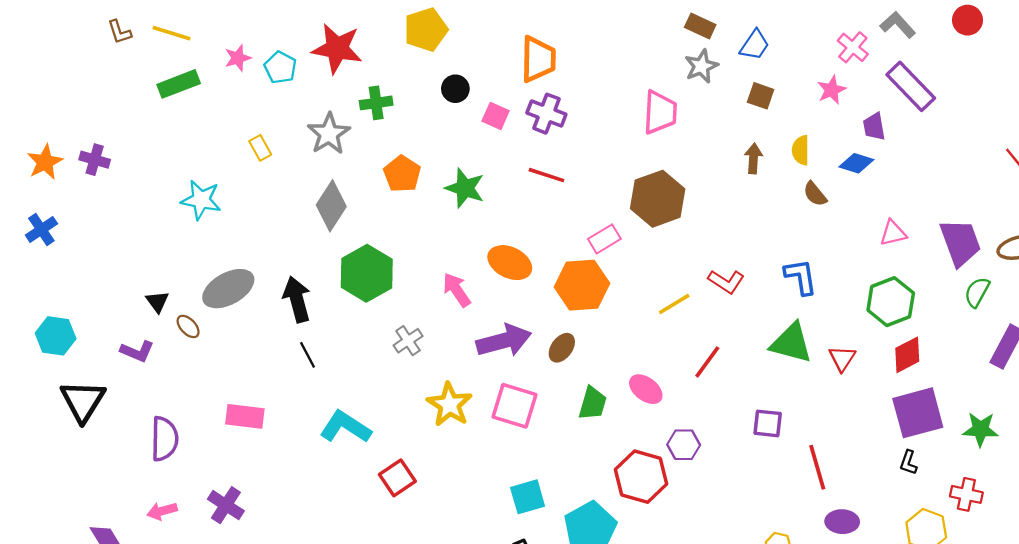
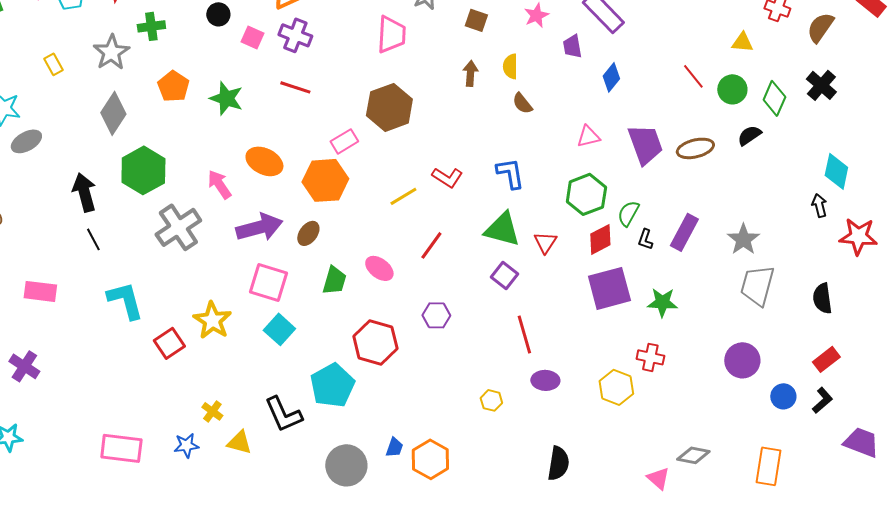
blue diamond: (856, 163) -> (611, 77), moved, turned -68
gray ellipse: (228, 289) -> (26, 141), moved, size x0.7
green semicircle: (977, 292) -> (628, 213), moved
gray cross: (408, 341) -> (178, 227), size x1.8
yellow star: (449, 405) -> (212, 320), moved
purple square: (768, 423) -> (504, 275), moved, turned 32
cyan L-shape: (345, 427) -> (125, 300), turned 42
purple hexagon: (684, 445) -> (436, 315), moved
black L-shape: (908, 462) -> (645, 239), moved
cyan square: (528, 497) -> (279, 329), moved, turned -32

